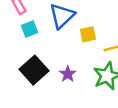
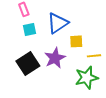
purple star: (68, 74) -> (55, 58), moved, size x1.5

